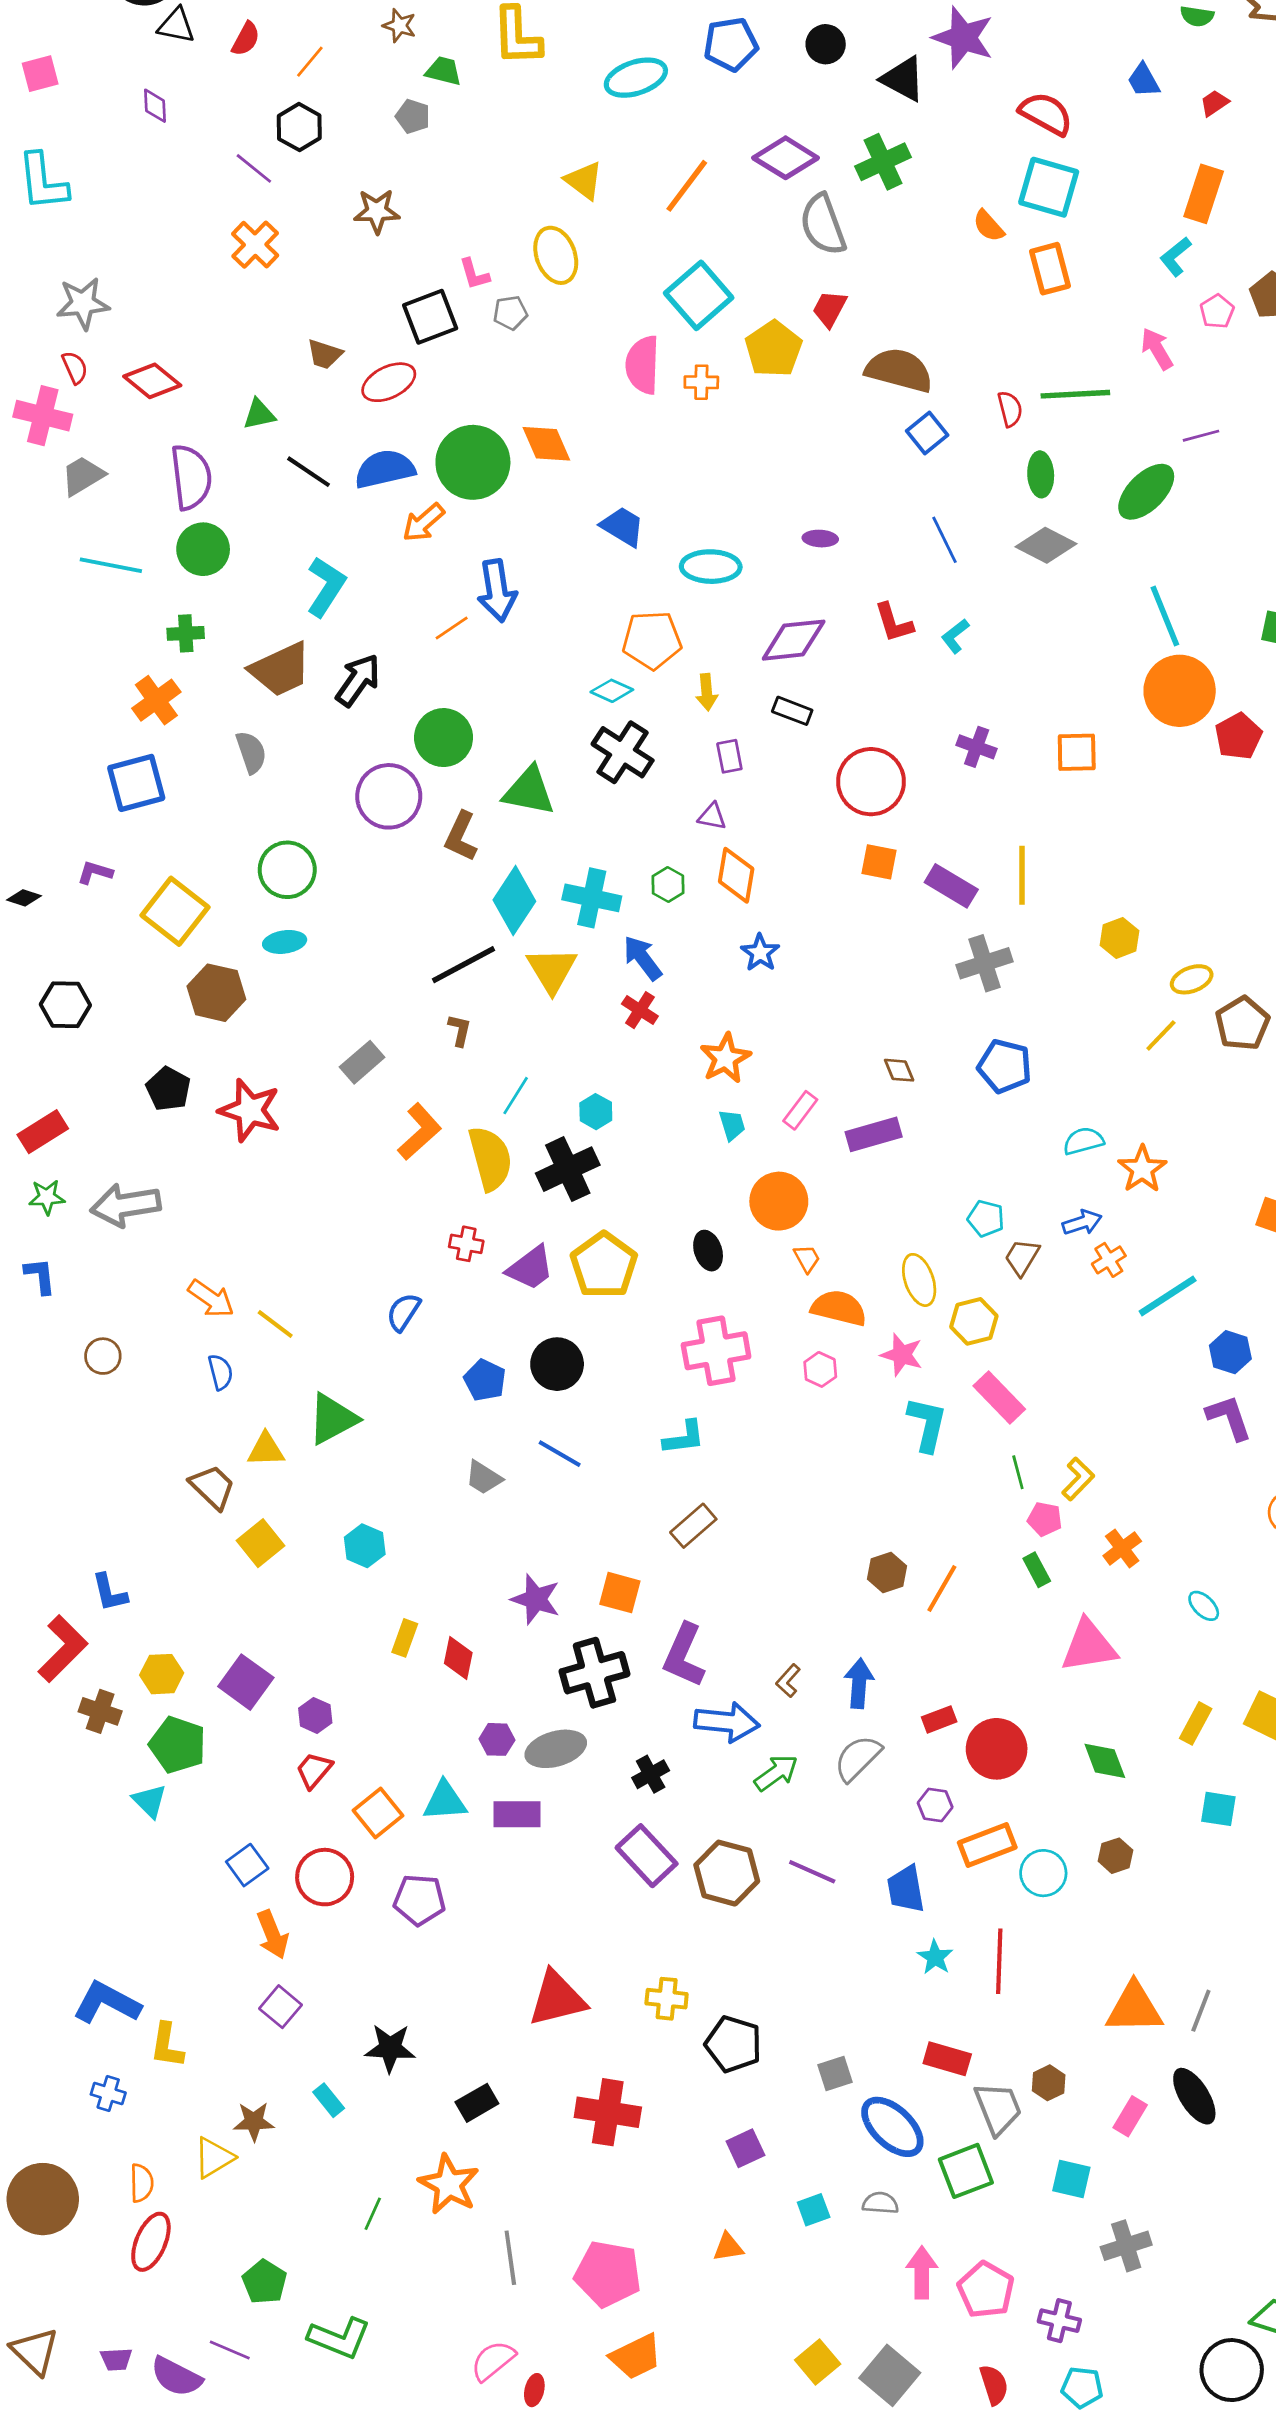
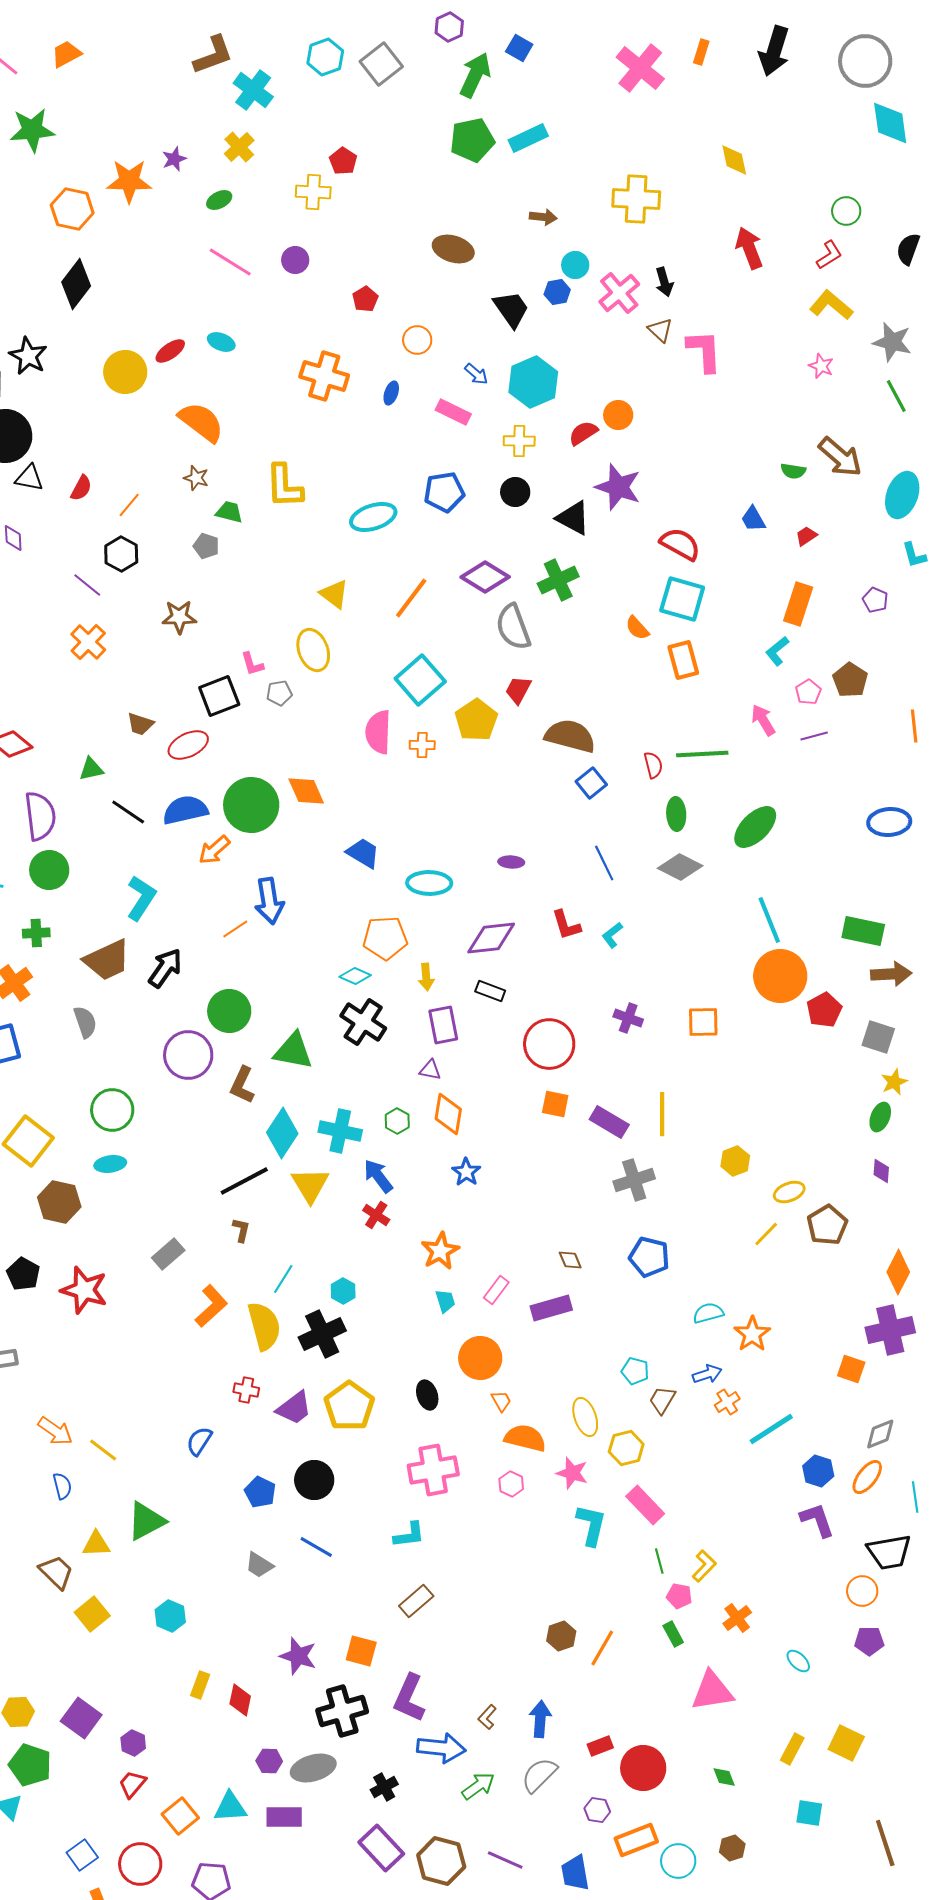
purple line: (1201, 436) -> (814, 736), moved
purple rectangle: (729, 756) -> (443, 1025), size x1.5
green diamond: (1105, 1761) -> (724, 1777), size x0.7

